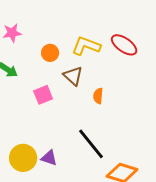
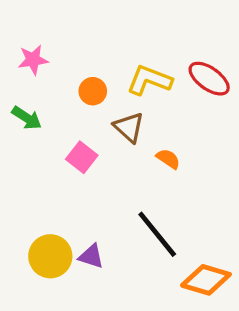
pink square: (43, 95) -> (82, 157), turned -30
orange semicircle: (98, 96) -> (168, 159), turned 119

